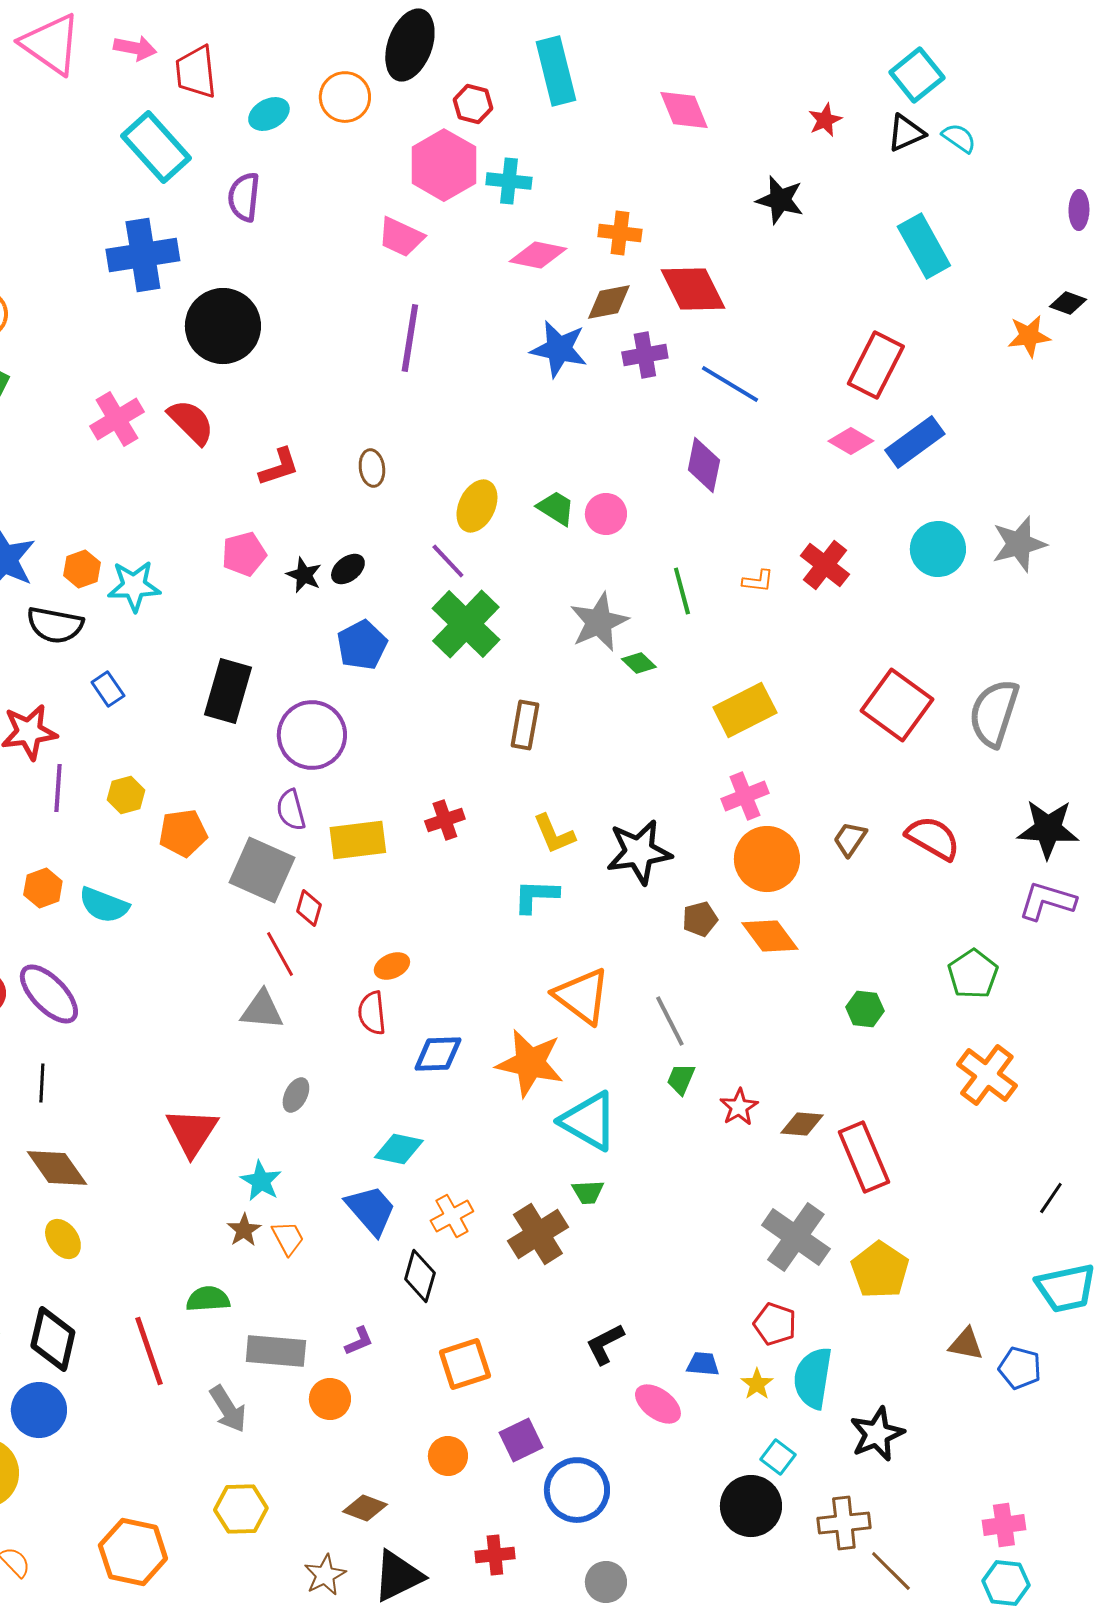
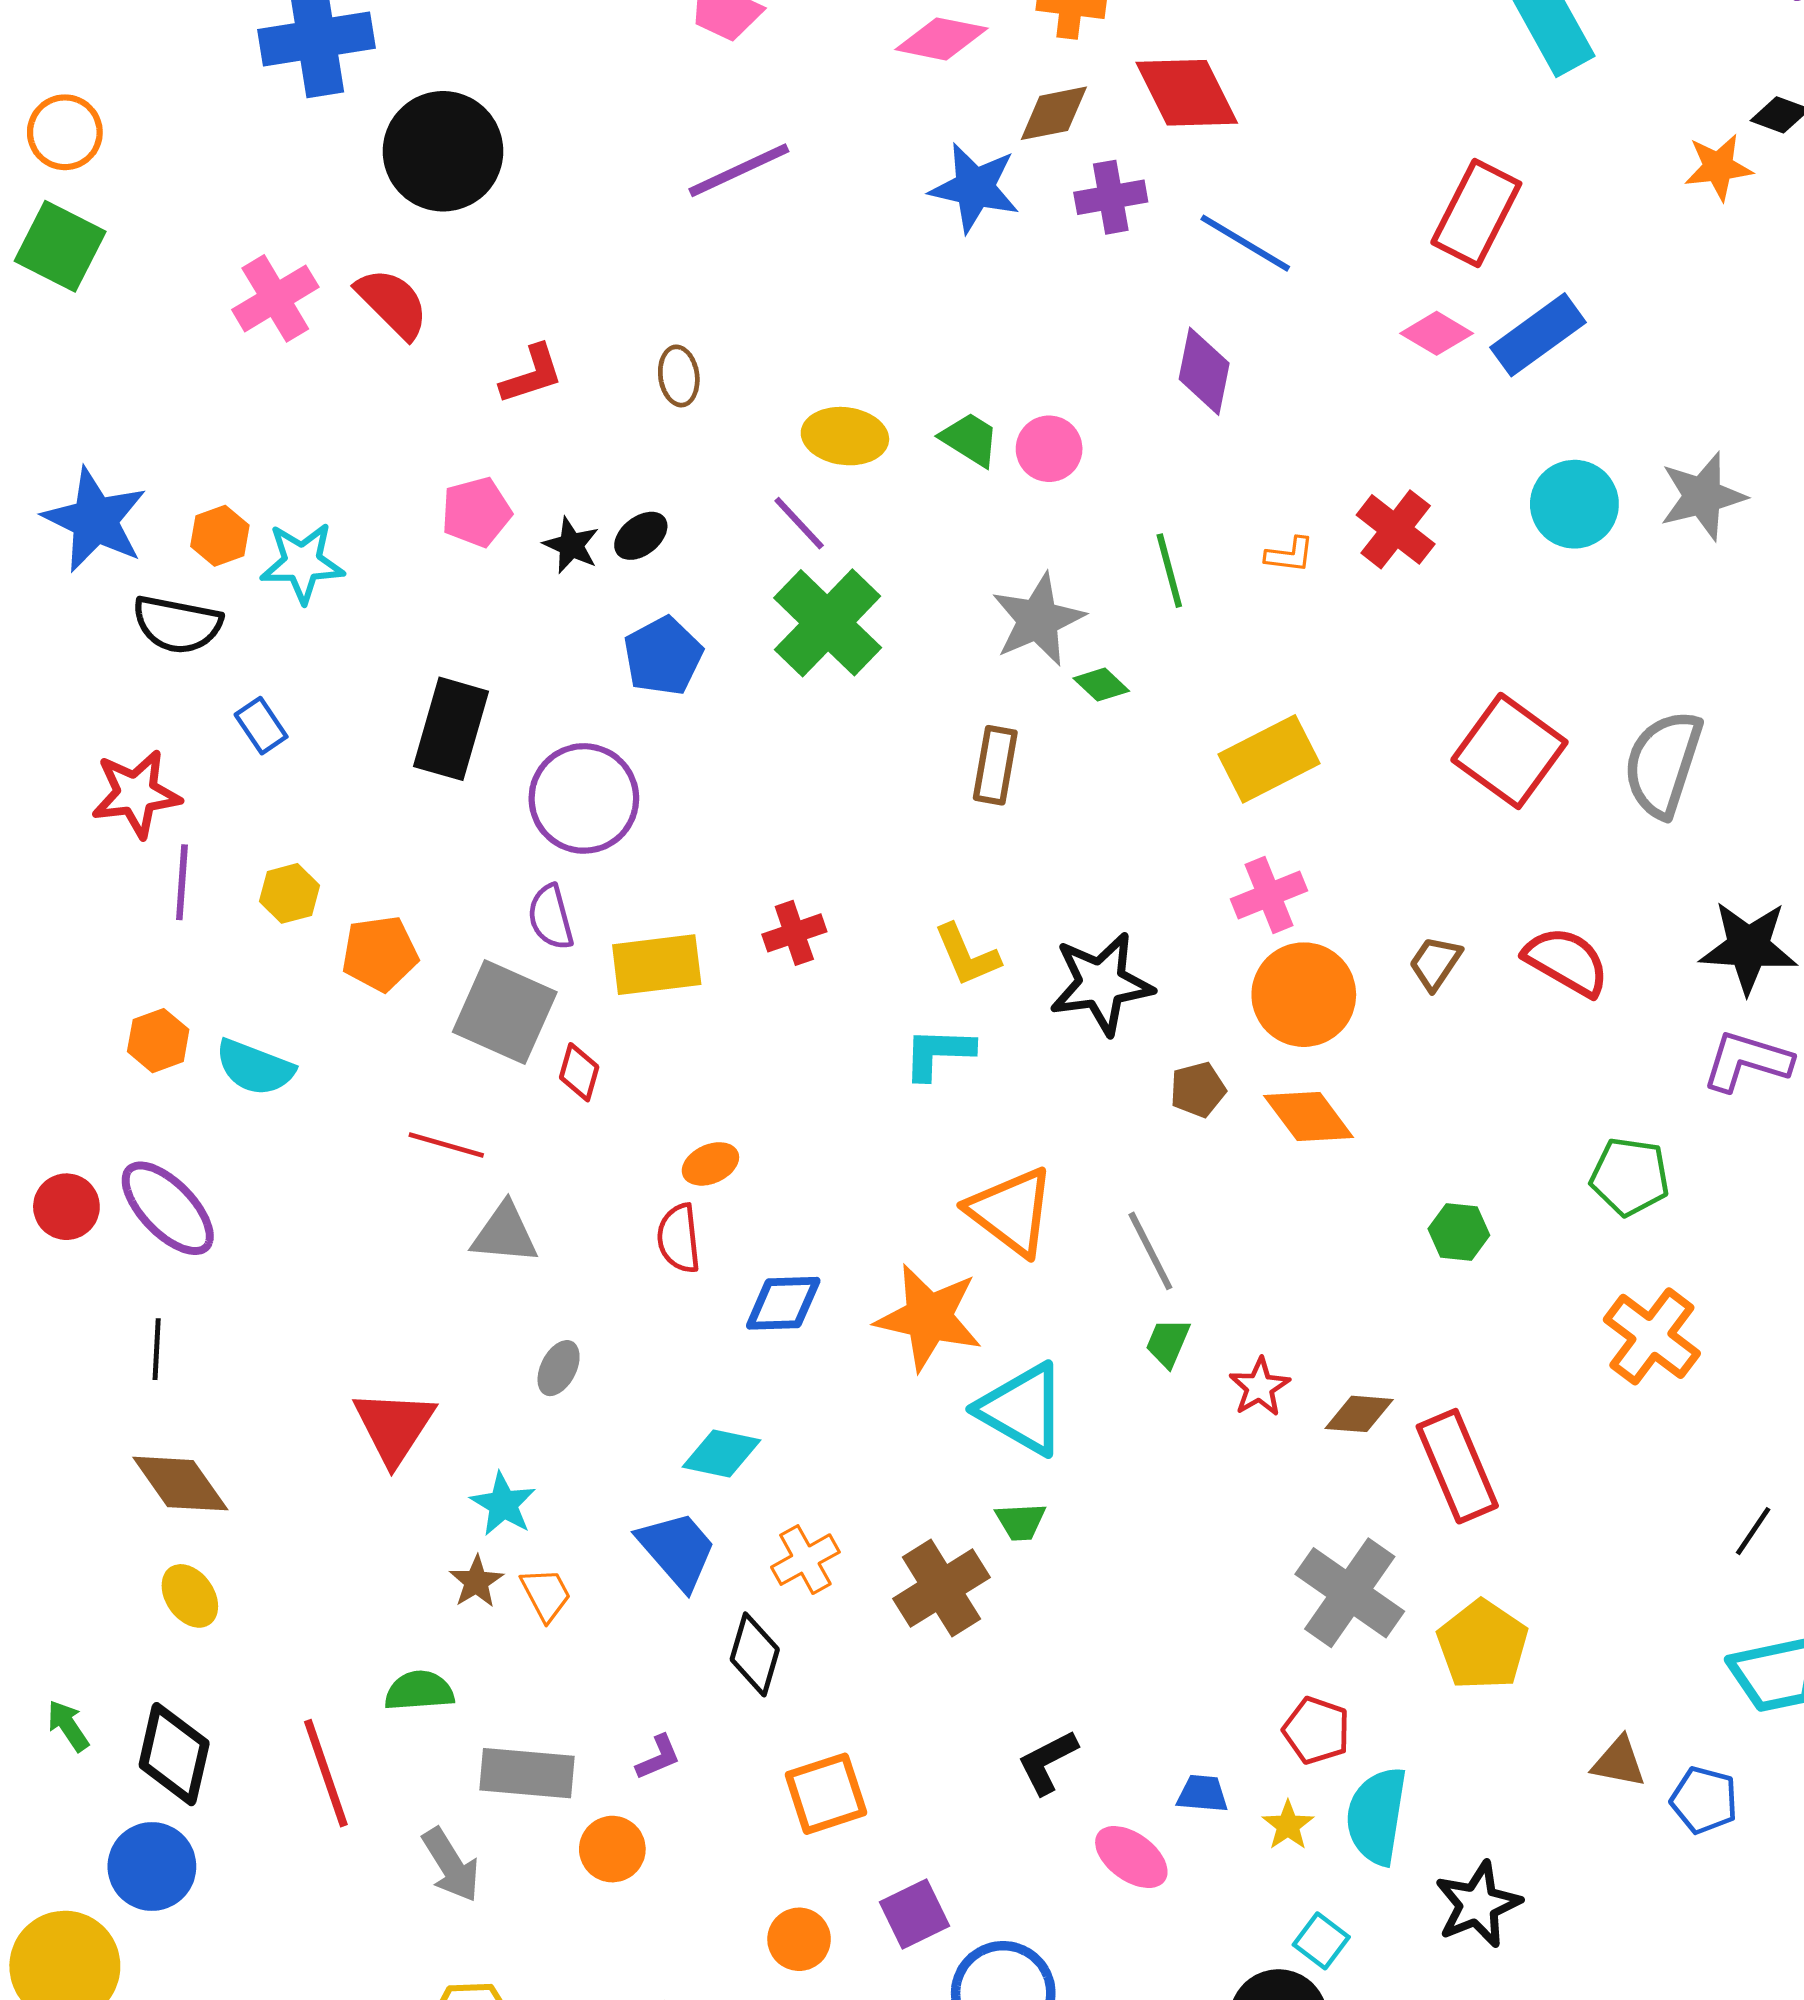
purple line: (410, 338) -> (739, 170), turned 56
yellow ellipse: (477, 506) -> (845, 436), turned 72
brown rectangle: (525, 725) -> (995, 765), moved
red line: (280, 954) -> (446, 1145), moved, turned -45
green pentagon: (973, 974) -> (1630, 1177), turned -30

